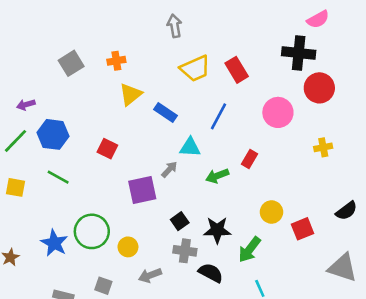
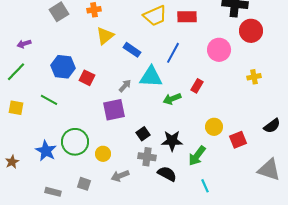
red rectangle: (237, 70) -> (187, 17), turned -60
blue hexagon: (53, 134) -> (63, 67), moved
cyan triangle: (190, 147) -> (151, 77), size x1.4
gray arrow: (169, 169) -> (125, 86), moved

